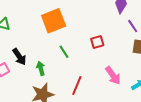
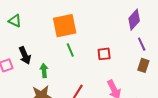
green line: (64, 52) -> (70, 50), moved

